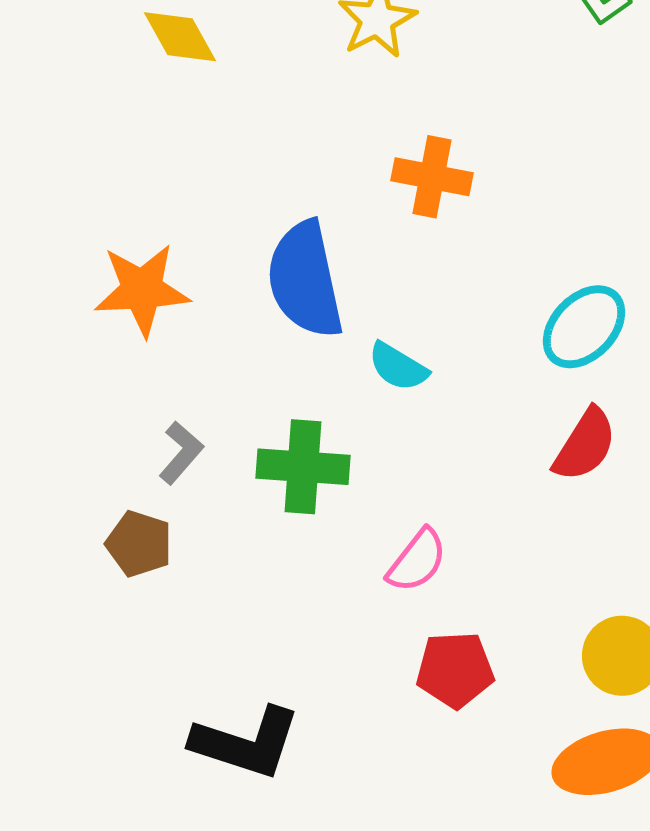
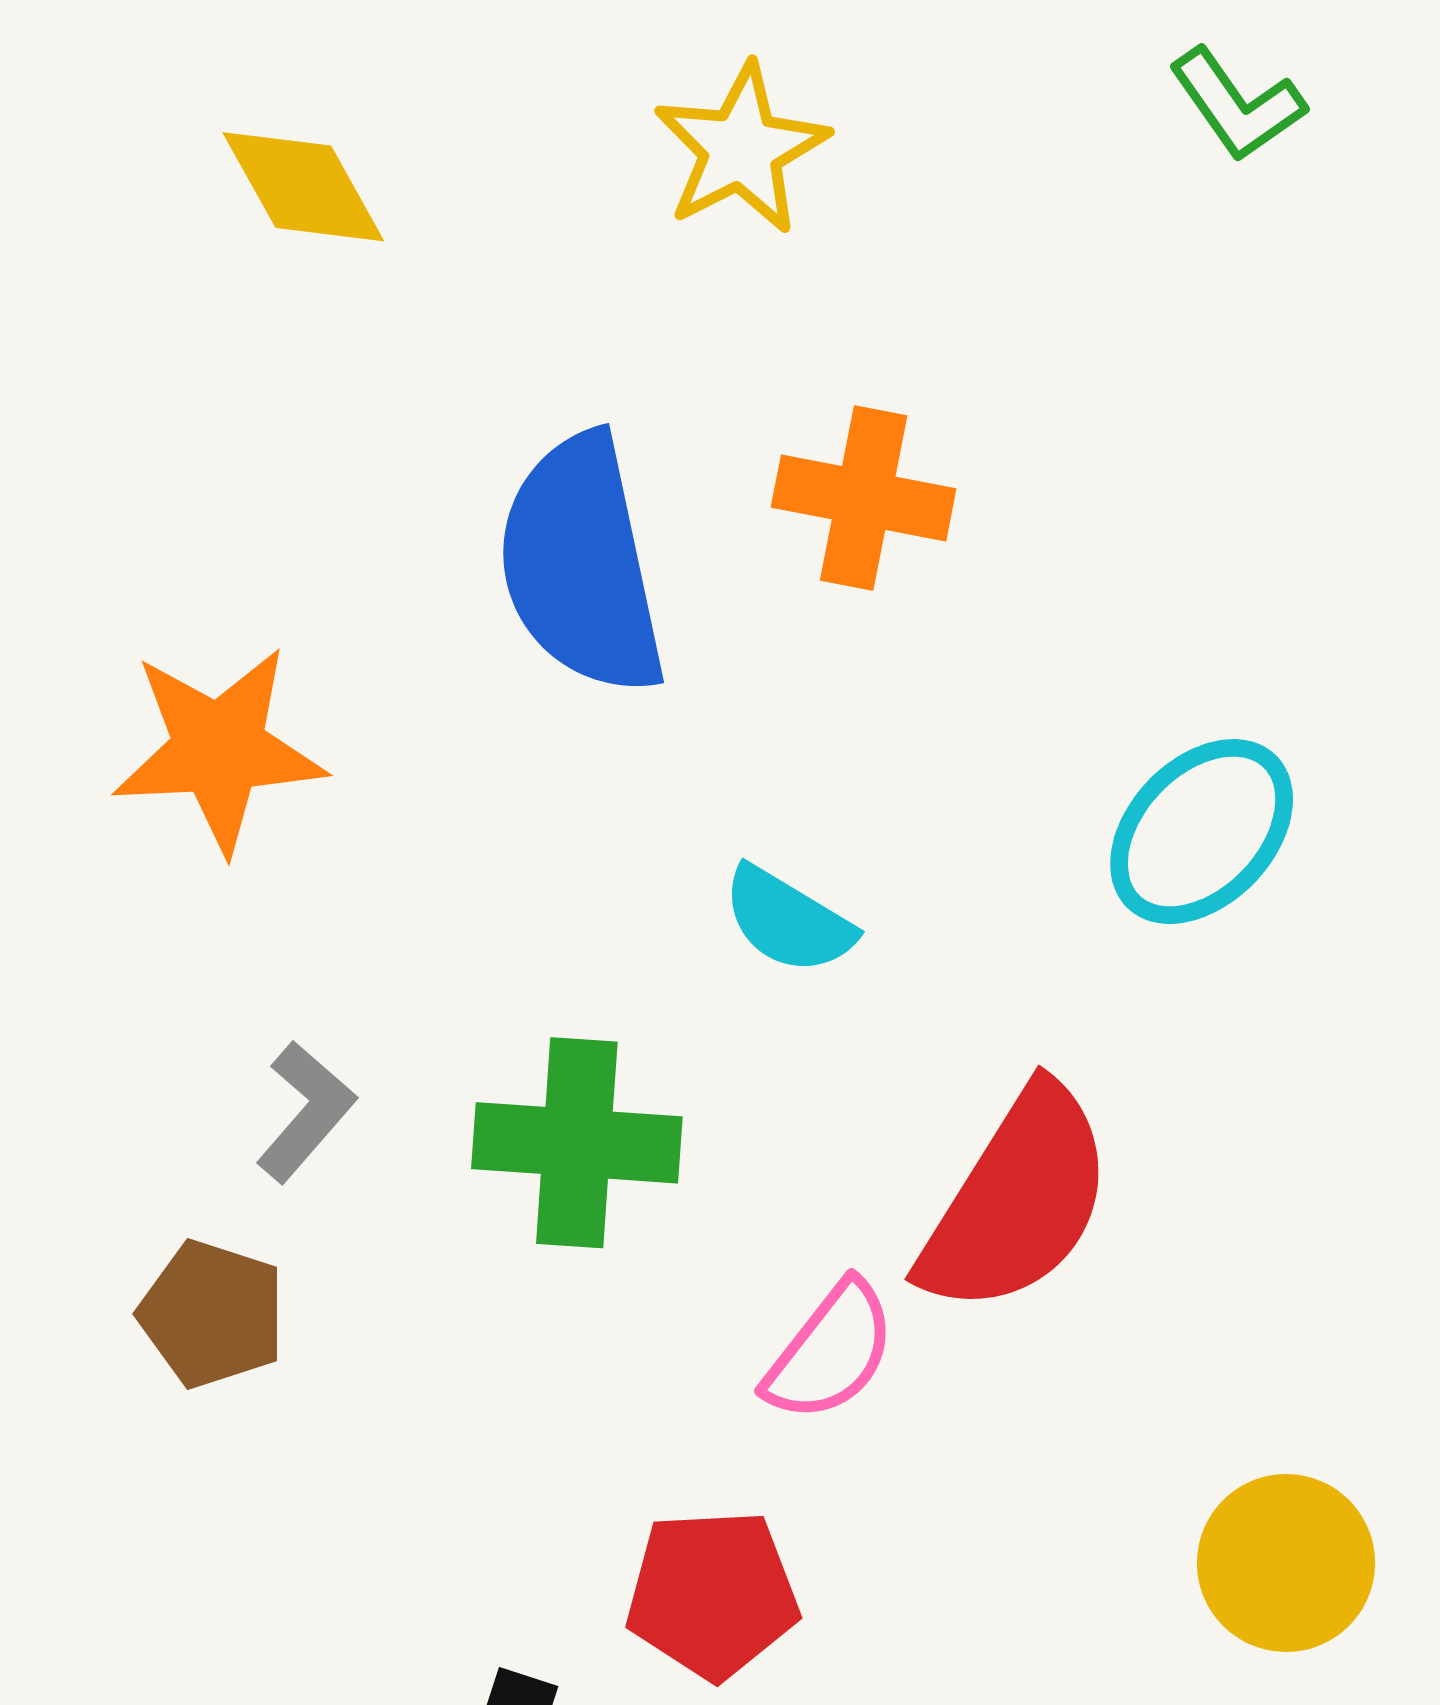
blue semicircle: (305, 280) -> (581, 565), moved
red semicircle: (585, 445) -> (1017, 1201), moved, size x1.4
red pentagon: (455, 670) -> (712, 1594), moved

